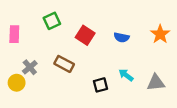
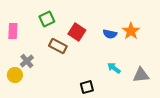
orange star: (160, 34) -> (131, 31), moved
brown rectangle: (64, 64) -> (58, 46), moved
black square: (101, 85) -> (87, 87), moved

